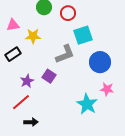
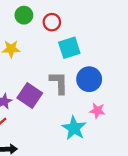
gray L-shape: (65, 54) -> (59, 83), moved, turned -70
purple square: (49, 76) -> (30, 96), size x1.5

